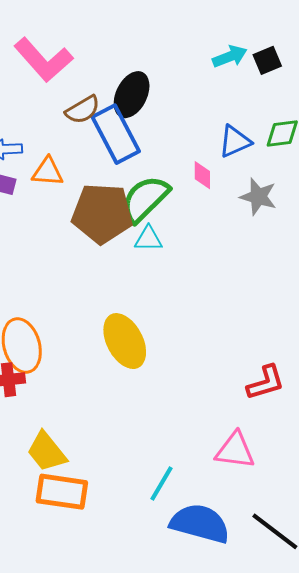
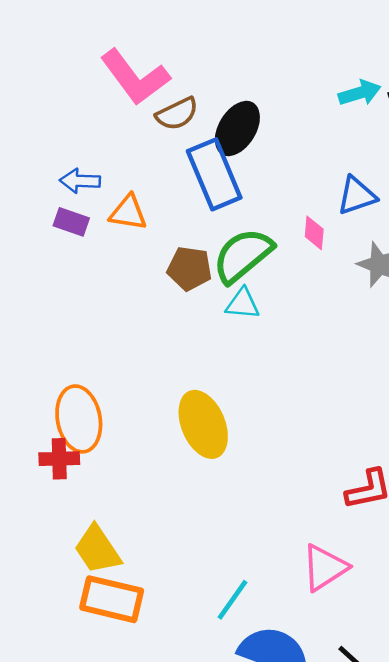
brown semicircle: (83, 110) -> (177, 114), moved
brown pentagon: (102, 213) -> (190, 268), size x0.6
pink triangle: (235, 450) -> (325, 568), turned -45

